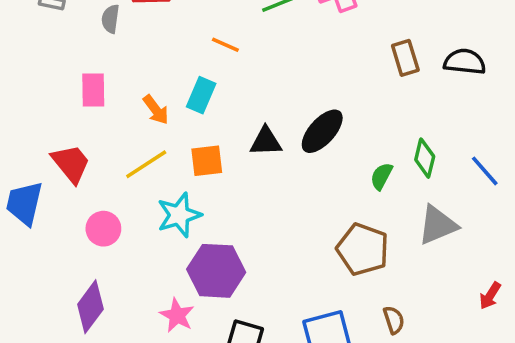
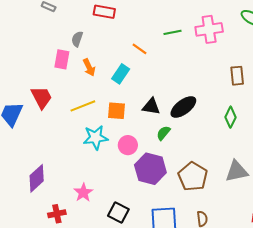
gray semicircle: (110, 19) -> (77, 39), moved
orange arrow: (156, 110) -> (89, 67), moved
green diamond: (425, 158) -> (231, 117), moved
green semicircle: (381, 176) -> (163, 133), moved
pink circle: (103, 229) -> (128, 145), moved
purple hexagon: (216, 271) -> (150, 169), moved

